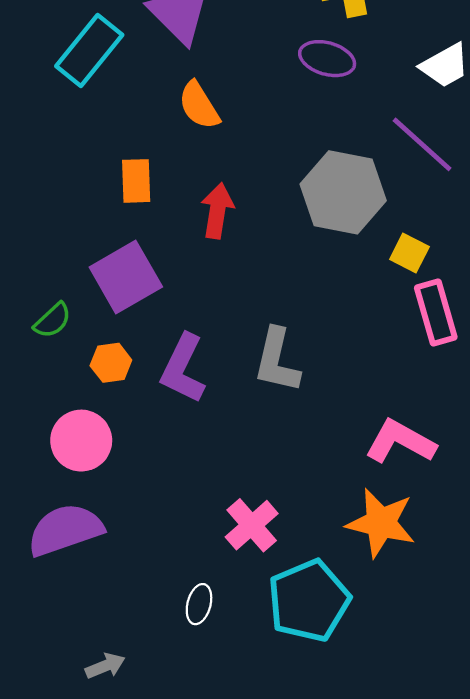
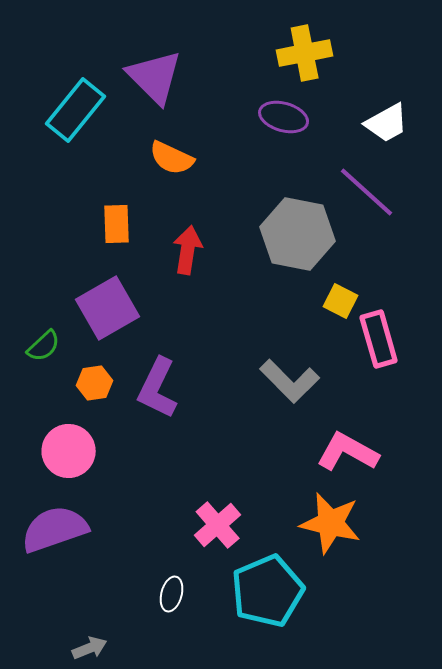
orange semicircle: (199, 105) -> (172, 158), turned -33
yellow square: (409, 253) -> (341, 301), moved
gray L-shape: (277, 361) -> (290, 381), moved, turned -58

